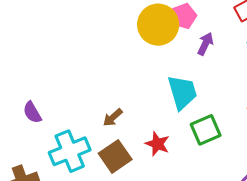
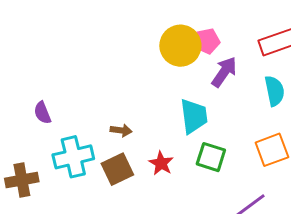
purple arrow: (205, 44) -> (224, 72), size x1.4
brown arrow: (113, 118) -> (121, 130), turned -140
green square: (206, 130) -> (211, 157), turned 32

